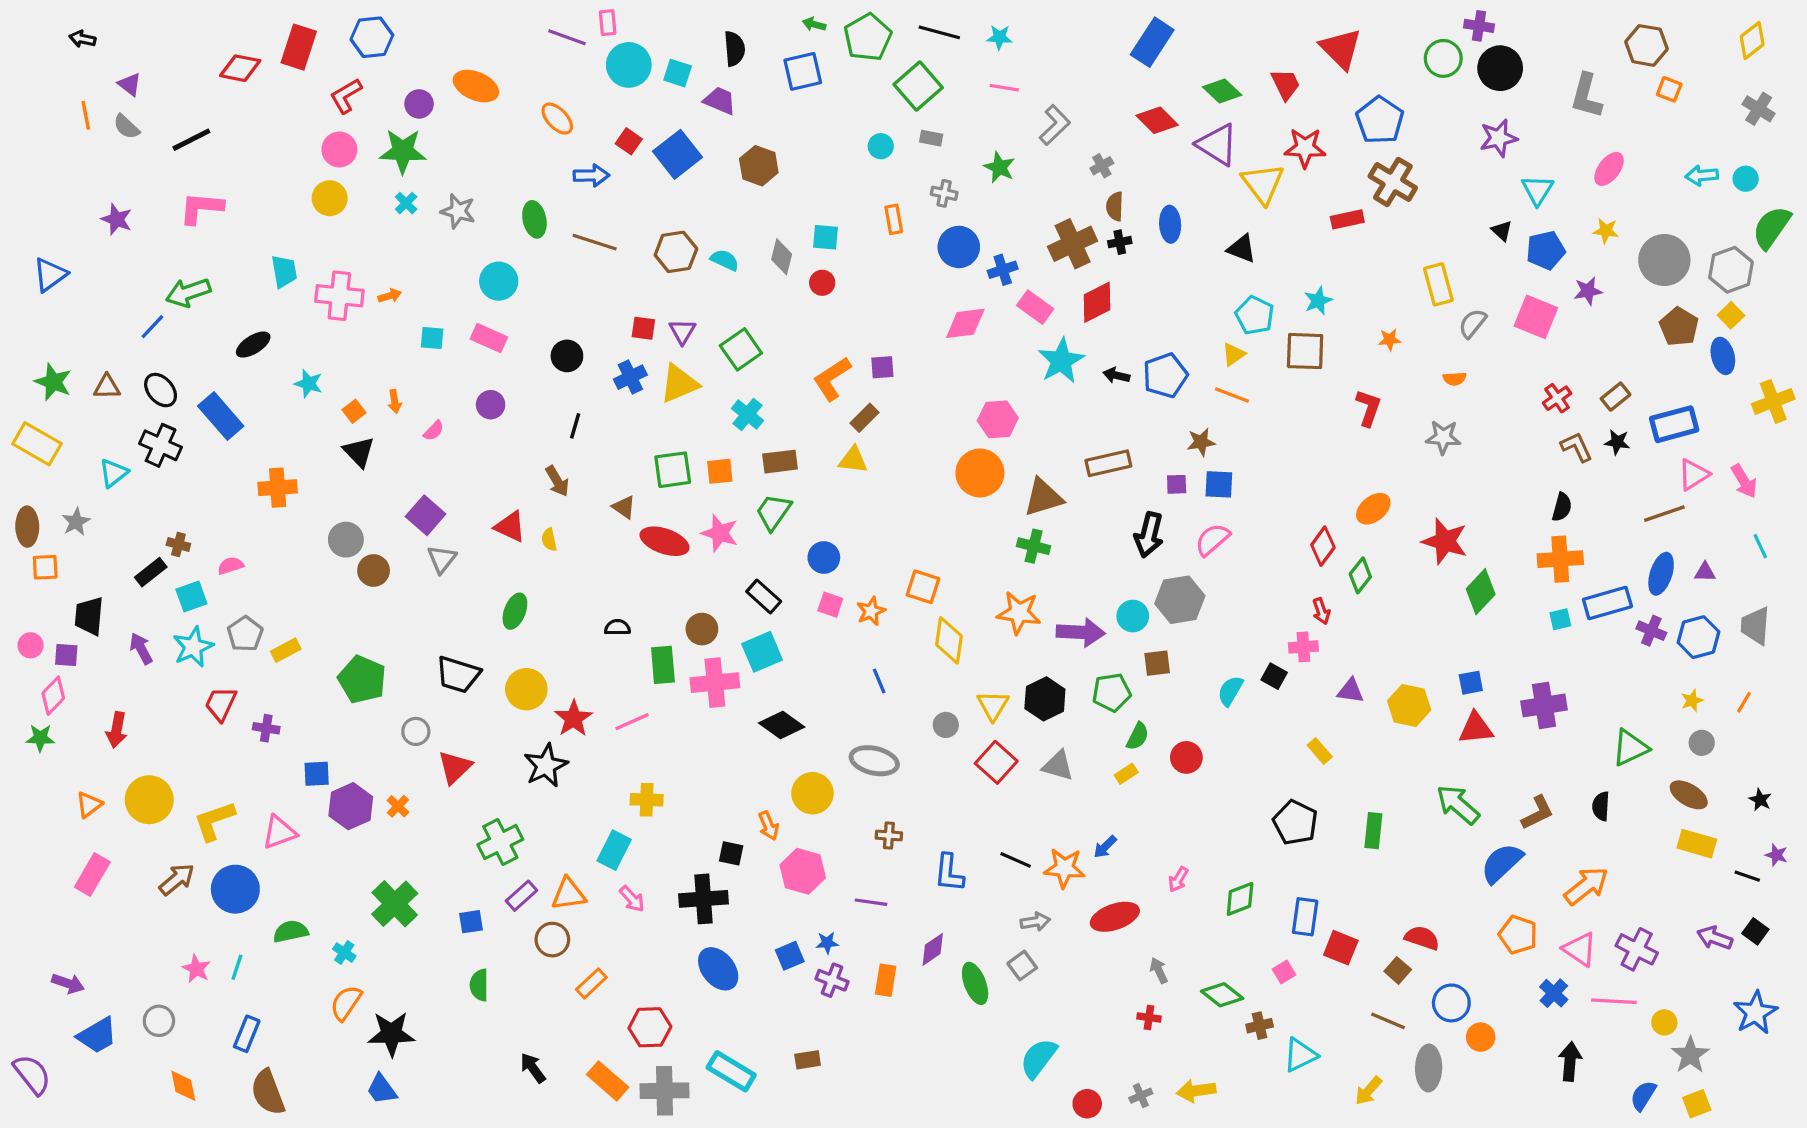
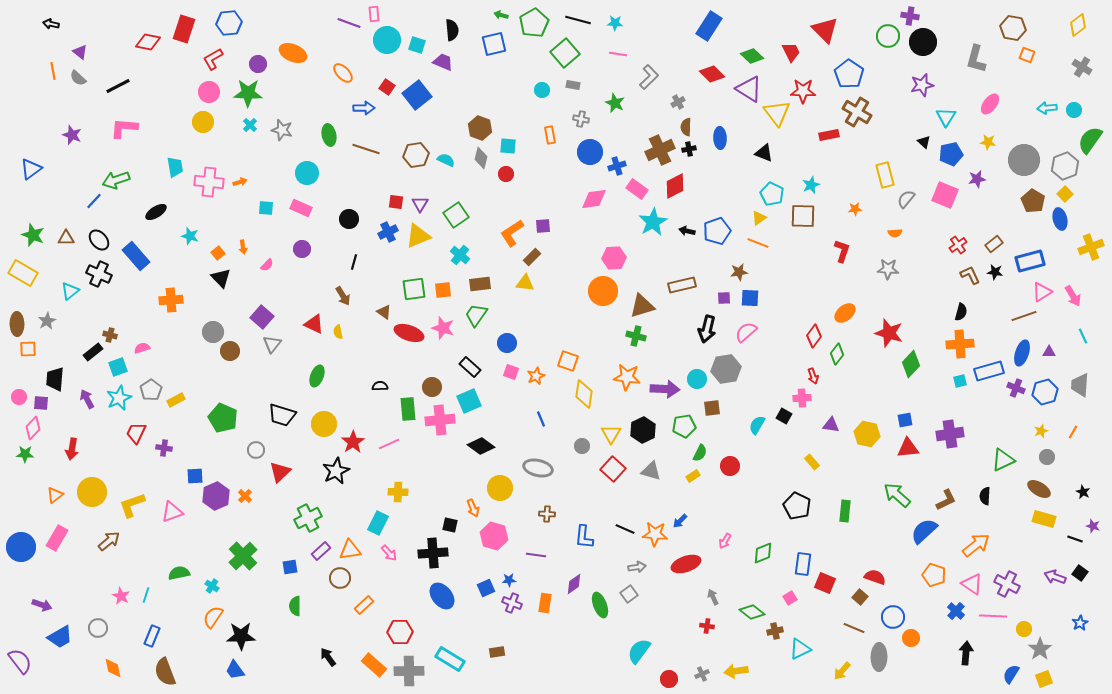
brown hexagon: (759, 166) -> (480, 128), moved
blue circle: (235, 889) -> (21, 547), moved
blue star: (1755, 1013) -> (1080, 623), size x0.6

